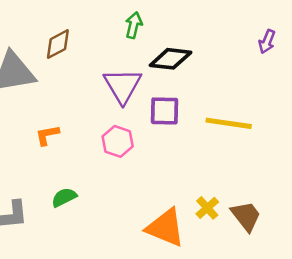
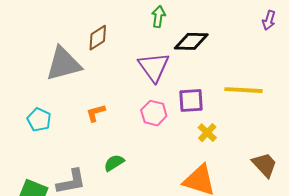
purple square: (164, 111) -> (191, 101), moved
yellow cross: (207, 208) -> (207, 133), moved

